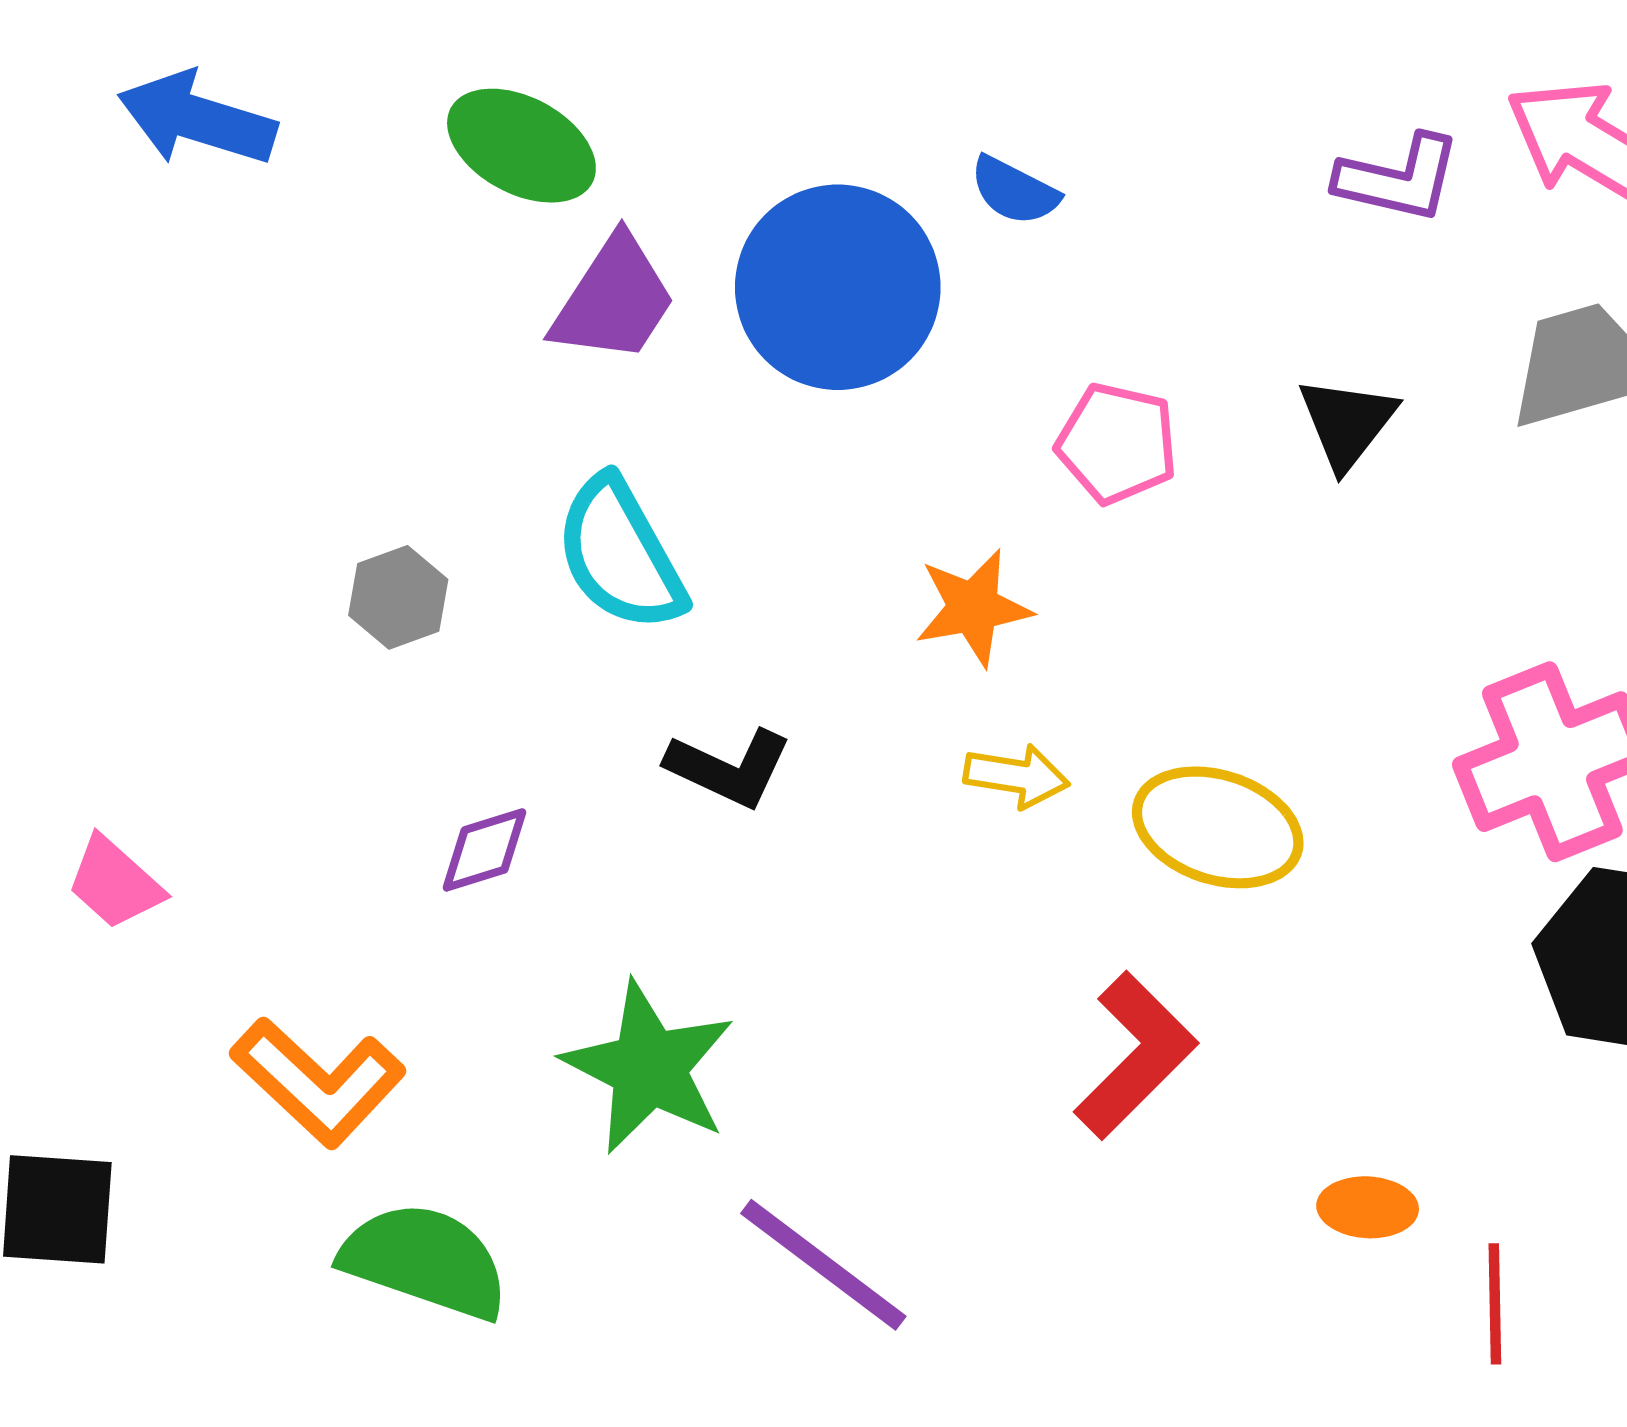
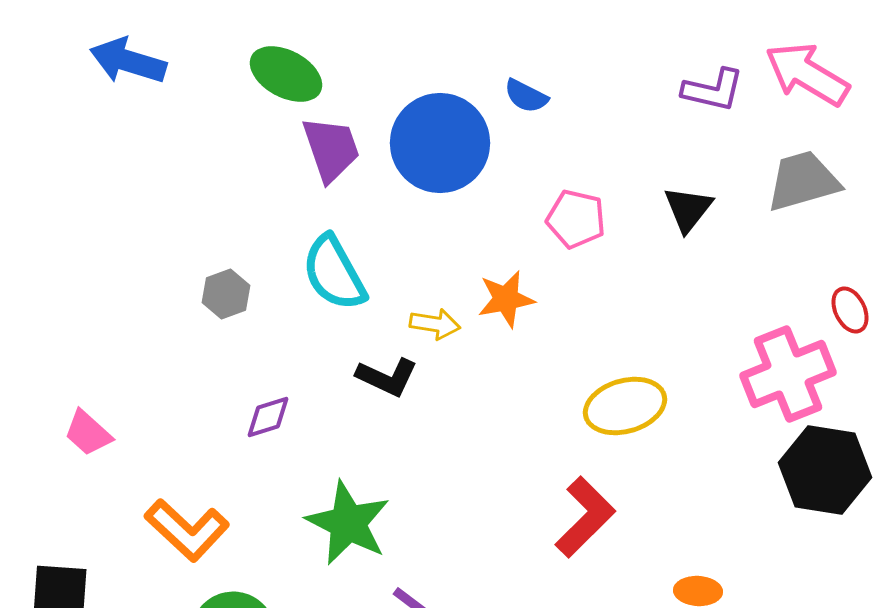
purple trapezoid: (614, 300) -> (331, 149), turned -52
yellow arrow: (1016, 776) -> (435, 324), moved
yellow ellipse: (1218, 827) -> (625, 406), turned -34

